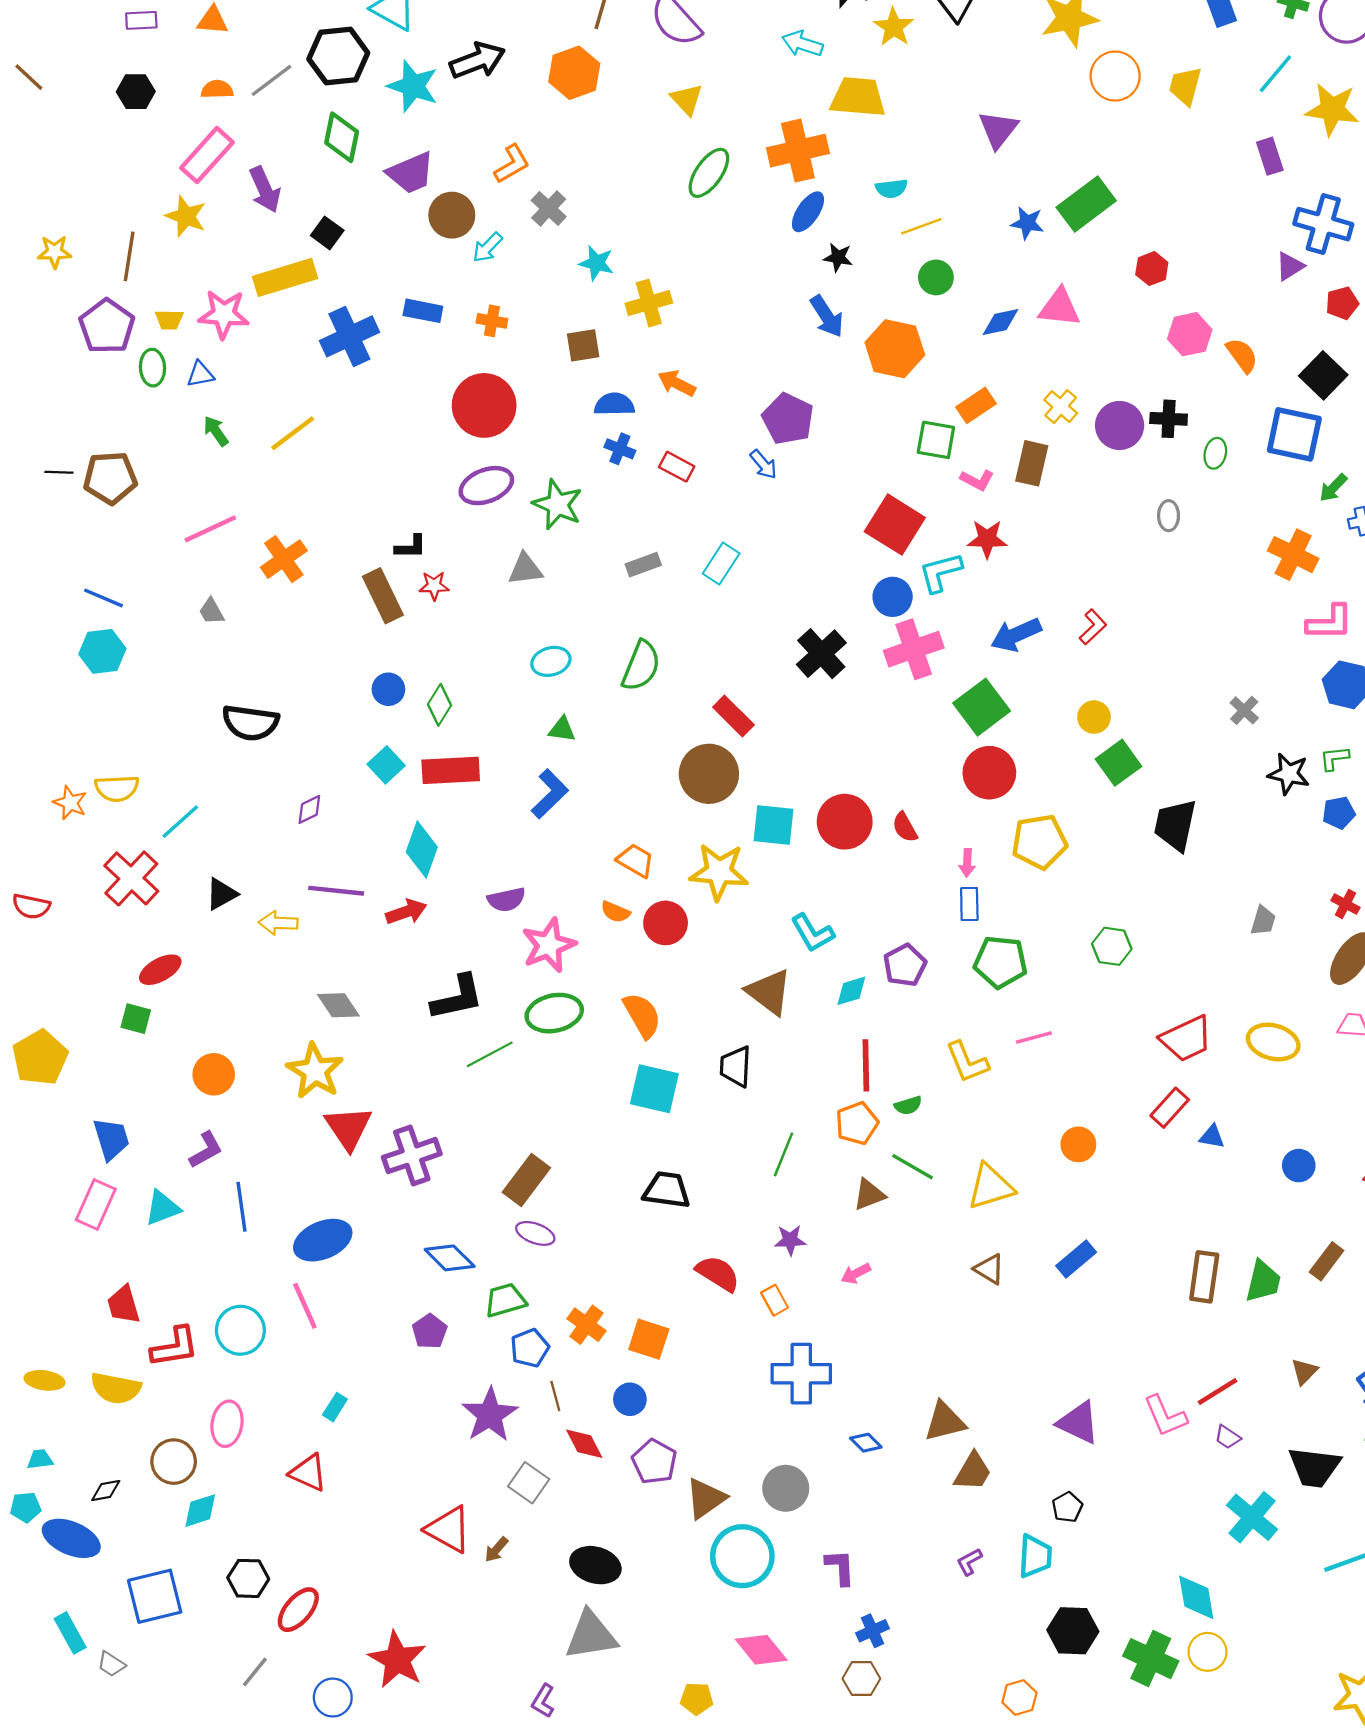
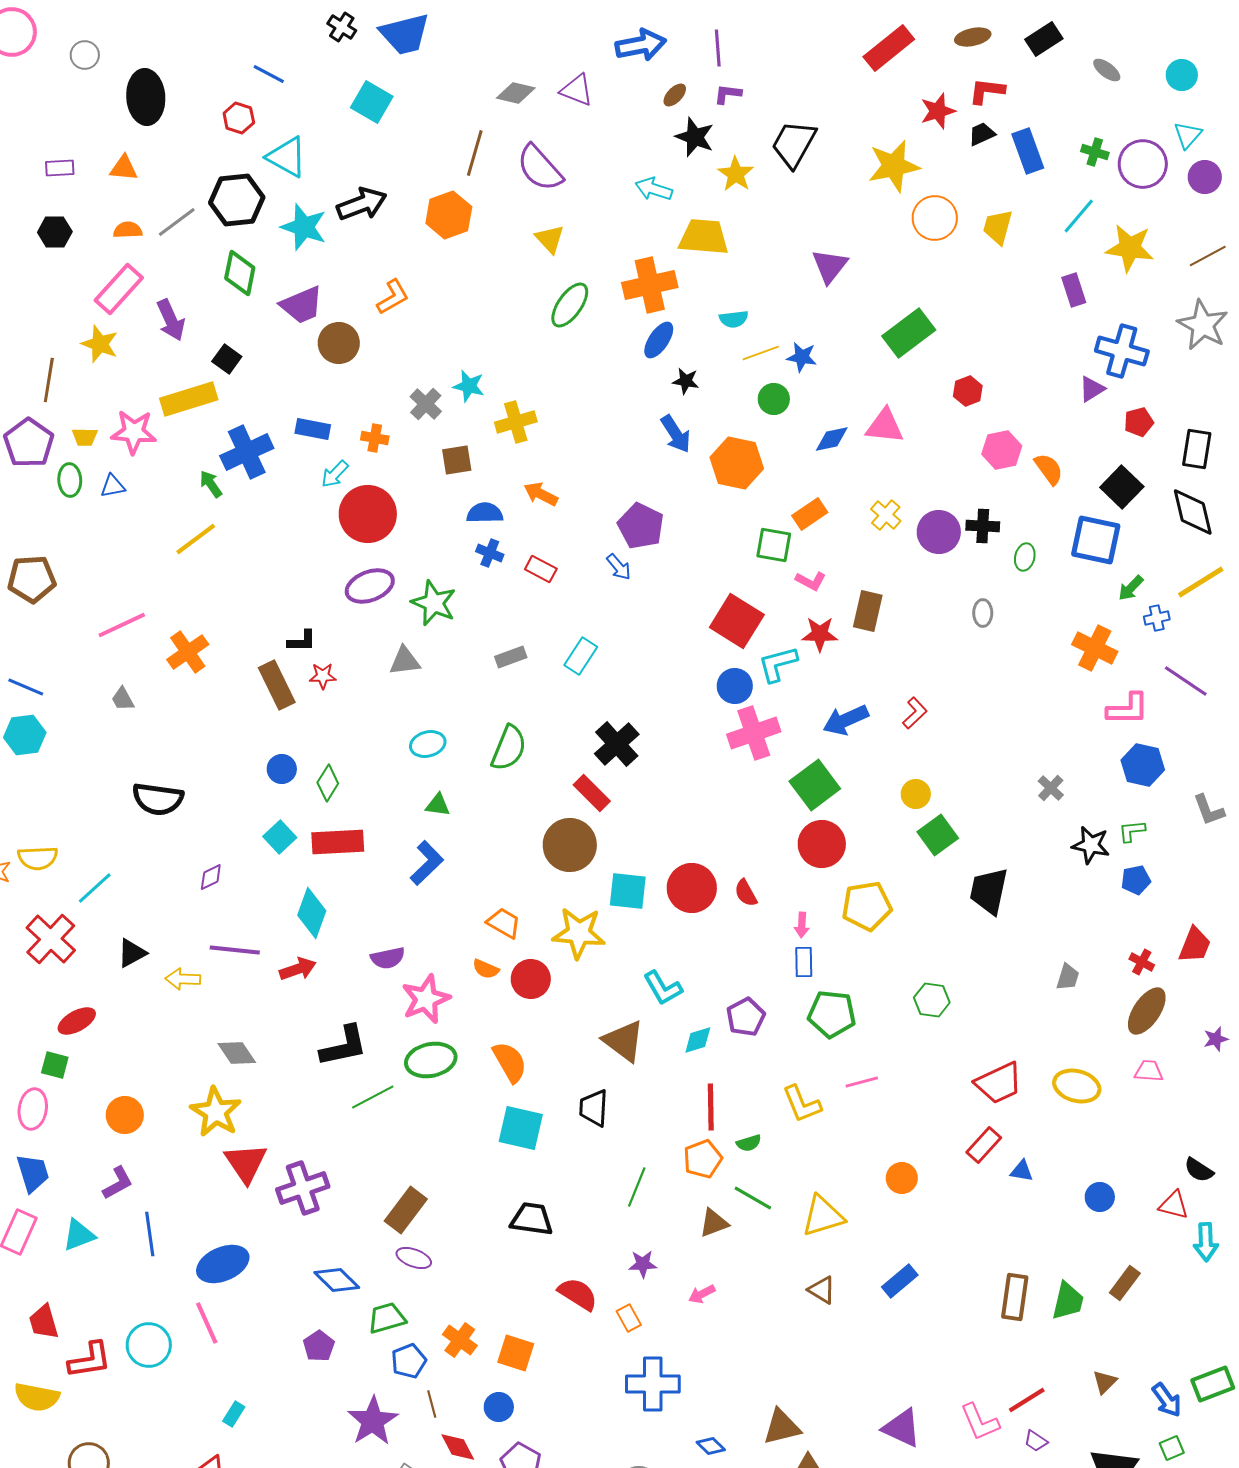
gray cross: (549, 208) -> (426, 404), moved
blue star: (1027, 223) -> (802, 357), moved
cyan arrow: (487, 247) -> (335, 474), moved
green arrow: (216, 431) -> (211, 484), moved
brown rectangle: (1032, 463) -> (868, 611), moved
black cross: (821, 654) -> (617, 744), moved
pink ellipse: (227, 1424) -> (33, 1109), moved

